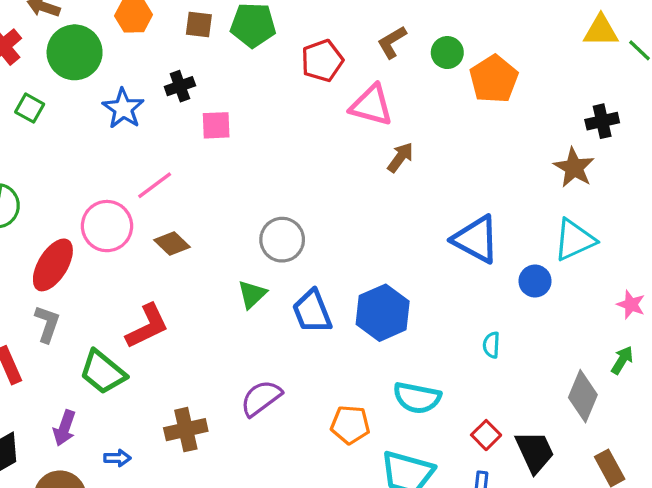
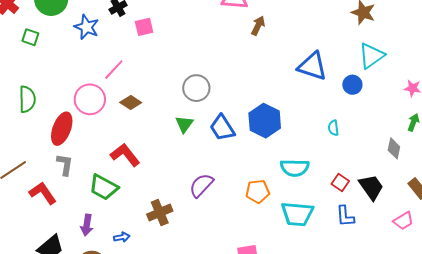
red L-shape: (147, 326) -> (125, 155), turned -92
gray diamond: (583, 396) -> (394, 148), size x0.7

